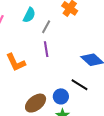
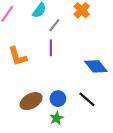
black line: (79, 85) -> (87, 99), moved

